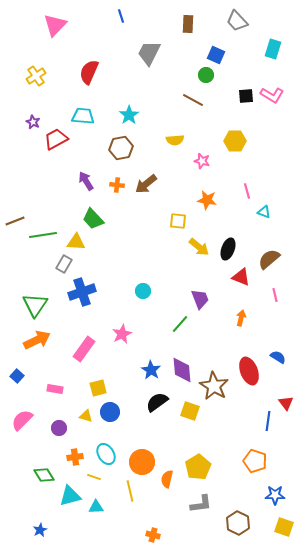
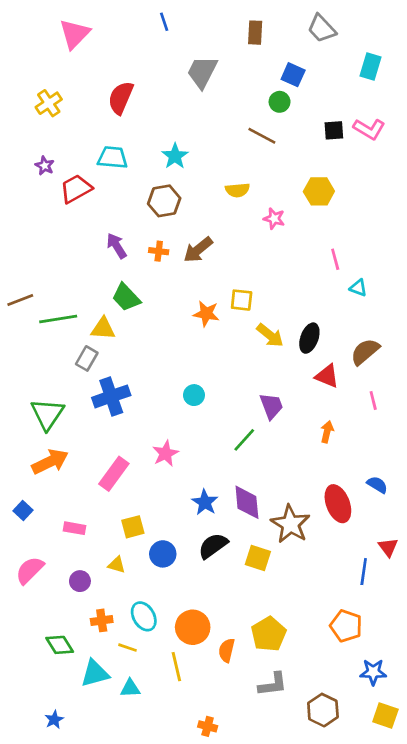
orange star: (207, 200) -> (206, 314), moved
blue circle: (110, 412) -> (163, 554), moved

